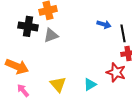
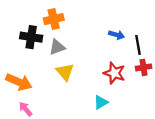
red star: (116, 72) -> (114, 73), moved
yellow triangle: (58, 84) -> (65, 72), moved

